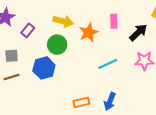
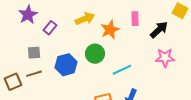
yellow arrow: (63, 21) -> (85, 19), turned -36
green circle: (57, 45) -> (95, 54), moved
cyan line: (108, 64) -> (122, 70), moved

